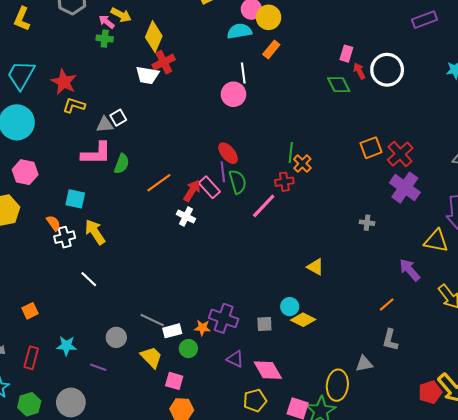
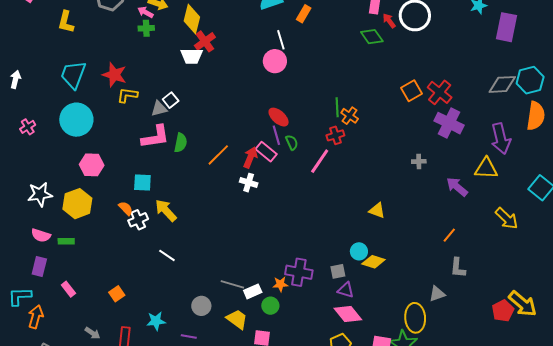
green semicircle: (238, 182) -> (292, 142), size x0.7
purple arrow: (410, 270) -> (457, 187), moved
purple triangle: (235, 359) -> (346, 290), moved

